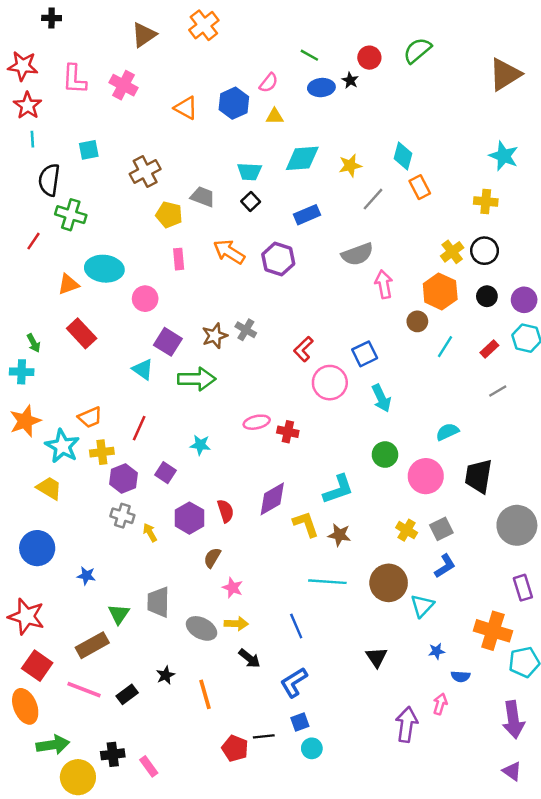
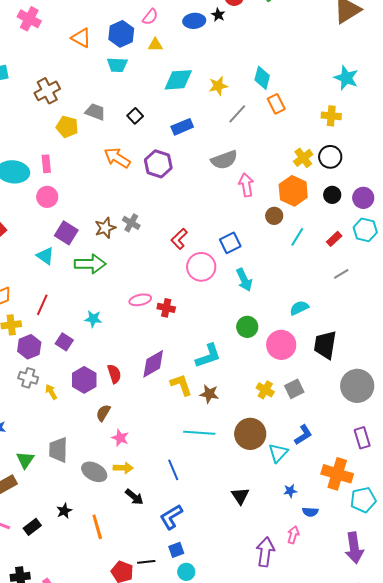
cyan trapezoid: (249, 172) -> (117, 65), moved
pink rectangle: (179, 259) -> (46, 164), moved
blue L-shape: (445, 566) -> (303, 435), moved

